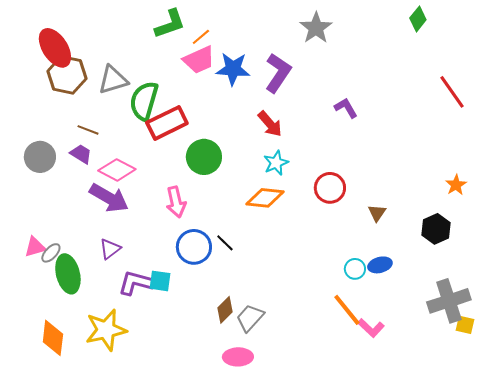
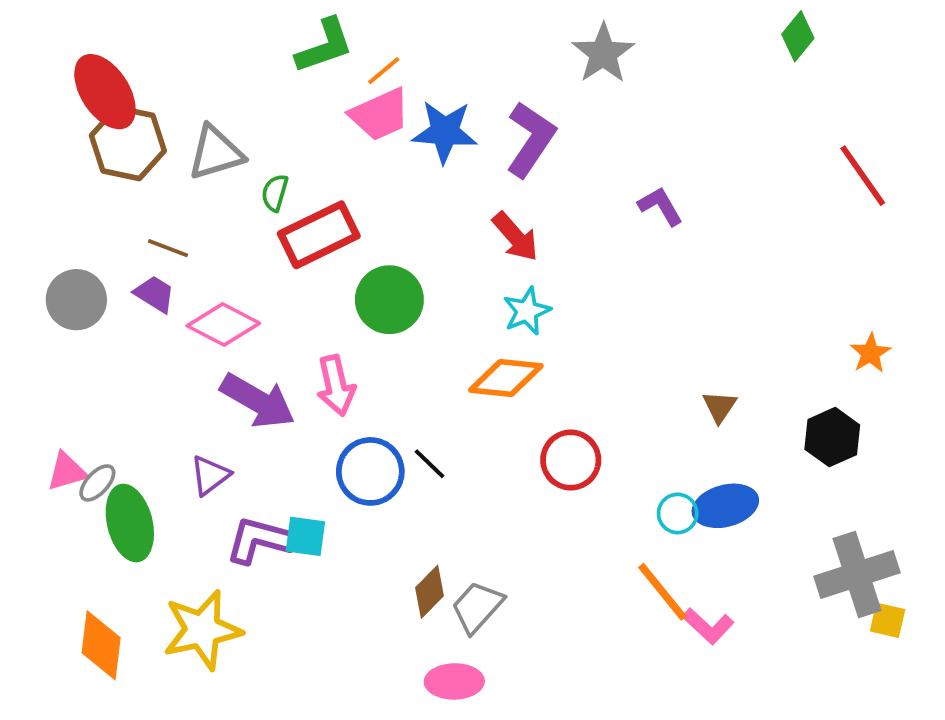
green semicircle: (144, 101) -> (275, 193), size x0.5
red circle: (330, 188) -> (571, 460), moved
purple arrow: (109, 198) -> (258, 401), moved
blue ellipse: (380, 265) -> (725, 506), size x1.4

